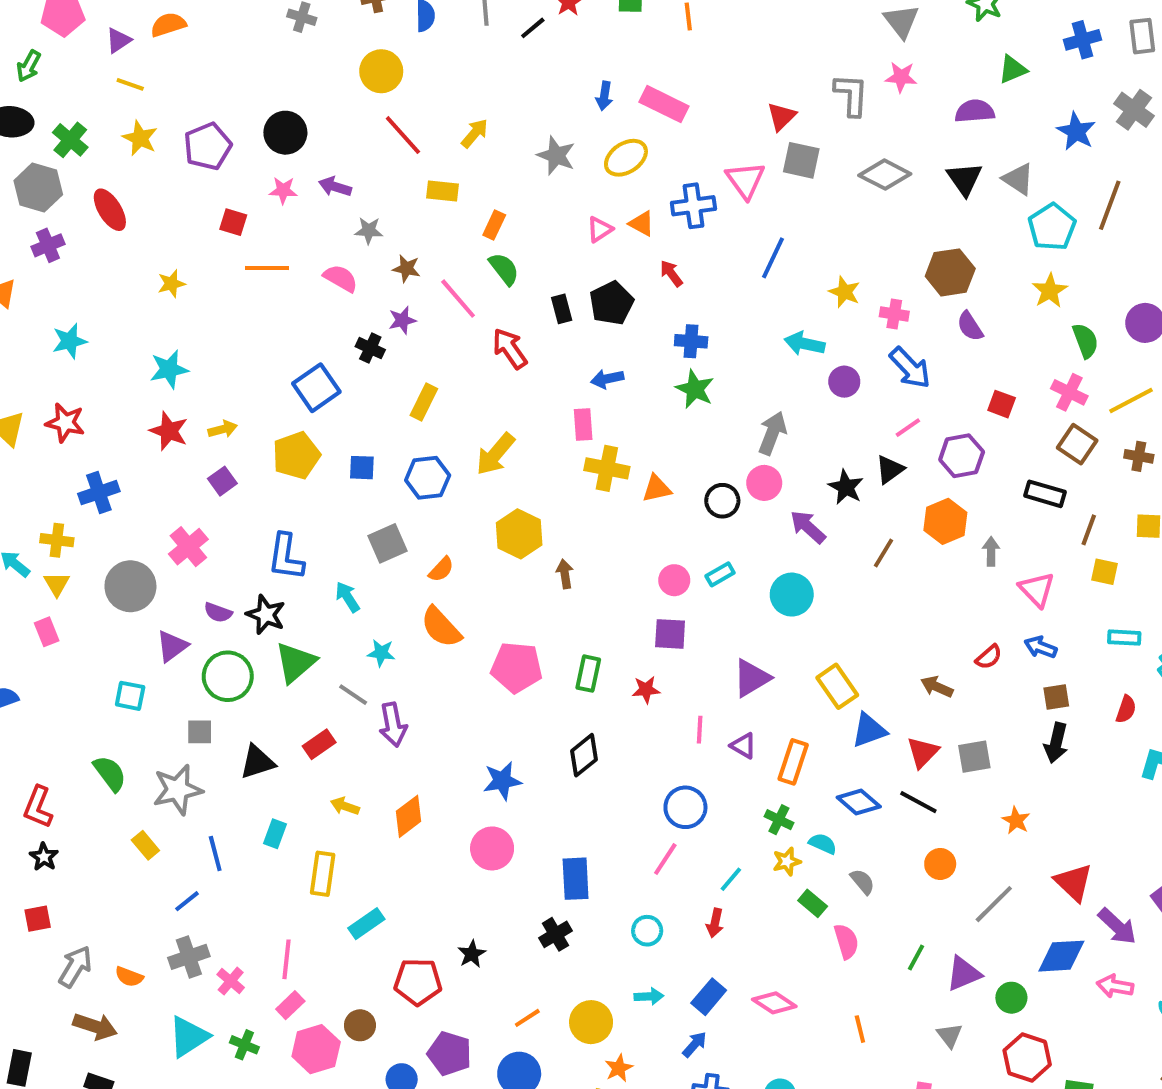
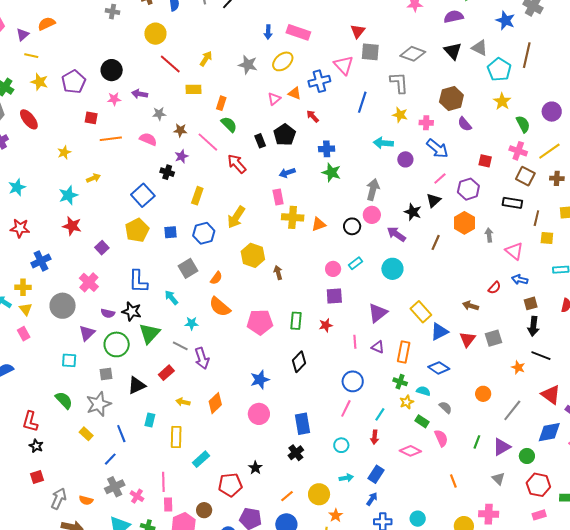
gray L-shape: (851, 95) -> (399, 83), moved
yellow arrow: (223, 429) -> (93, 178), moved
black line: (918, 802) -> (541, 356), moved
pink diamond: (774, 1003) -> (410, 451), moved
pink rectangle: (290, 1005) -> (168, 504), turned -40

